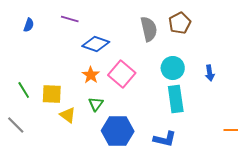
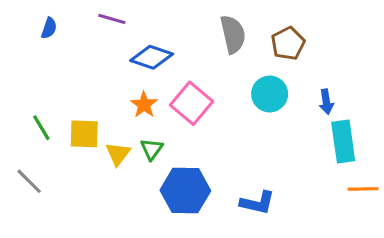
brown pentagon: (180, 23) -> (288, 43), moved
cyan rectangle: (176, 99) -> (343, 141), moved
yellow triangle: (68, 115) -> (118, 154), moved, turned 30

